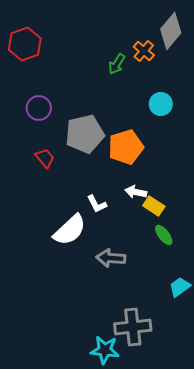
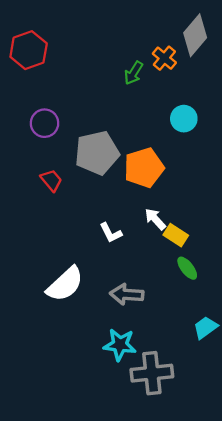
white arrow: (136, 192) -> (155, 219), turned 35
white semicircle: (70, 230) -> (65, 284), moved
cyan star: (105, 350) -> (120, 345), moved

